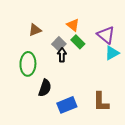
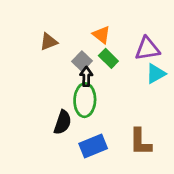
purple triangle: (106, 35) -> (147, 49), turned -48
green ellipse: (28, 64) -> (85, 100), moved

